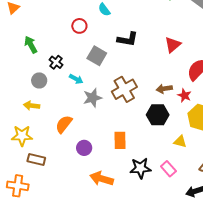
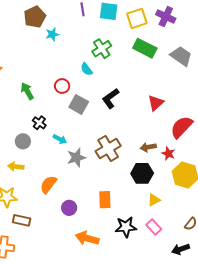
black L-shape: (128, 39) -> (111, 98), turned 135
green arrow: (31, 45) -> (27, 91), moved
gray square: (97, 56) -> (79, 104), moved
yellow triangle: (180, 142) -> (154, 200), moved, turned -40

